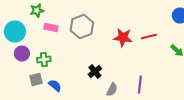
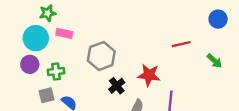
gray hexagon: (82, 26) -> (101, 56), moved
cyan circle: (15, 32) -> (36, 38), moved
red star: (123, 38) -> (149, 75), moved

